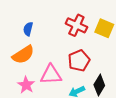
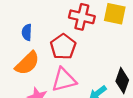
red pentagon: (79, 61) -> (63, 47), moved

